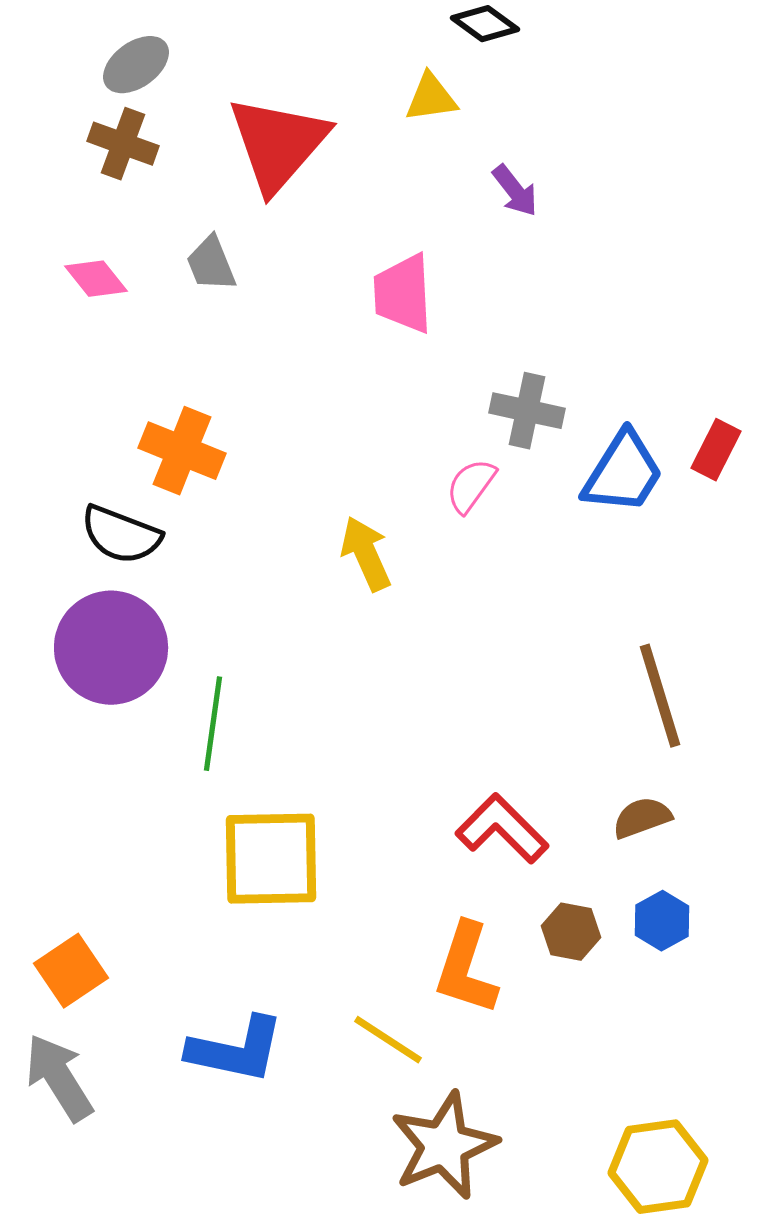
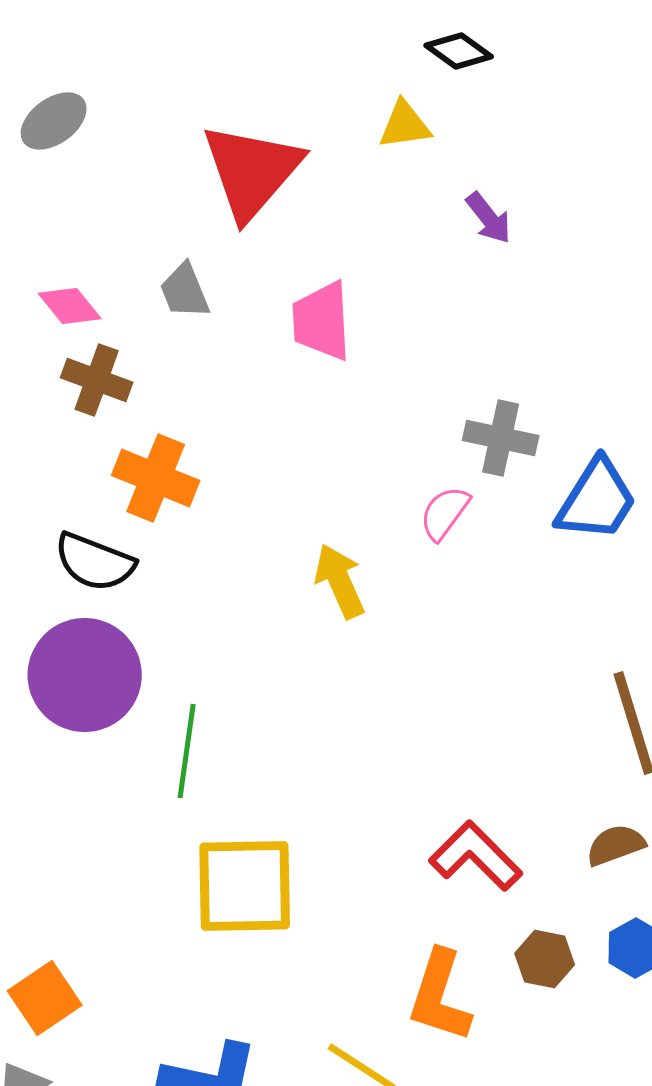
gray ellipse: (136, 65) -> (54, 121), moved
brown cross: (123, 144) -> (97, 380), moved
pink trapezoid: (403, 294) -> (322, 321), moved

